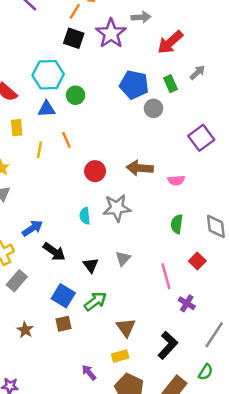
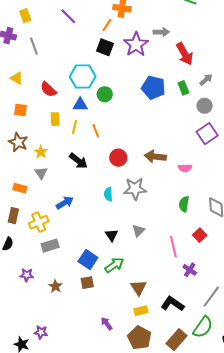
red arrow: (170, 42) -> (185, 54), turned -80
gray circle: (153, 108) -> (205, 106), moved
yellow line: (39, 150) -> (75, 127), moved
black arrow: (54, 252) -> (78, 161), moved
gray rectangle: (17, 281) -> (50, 246), turned 30
black L-shape: (168, 345) -> (173, 304), turned -100
yellow rectangle: (120, 356) -> (141, 311), moved
green semicircle: (206, 372) -> (203, 327), size x1.6

